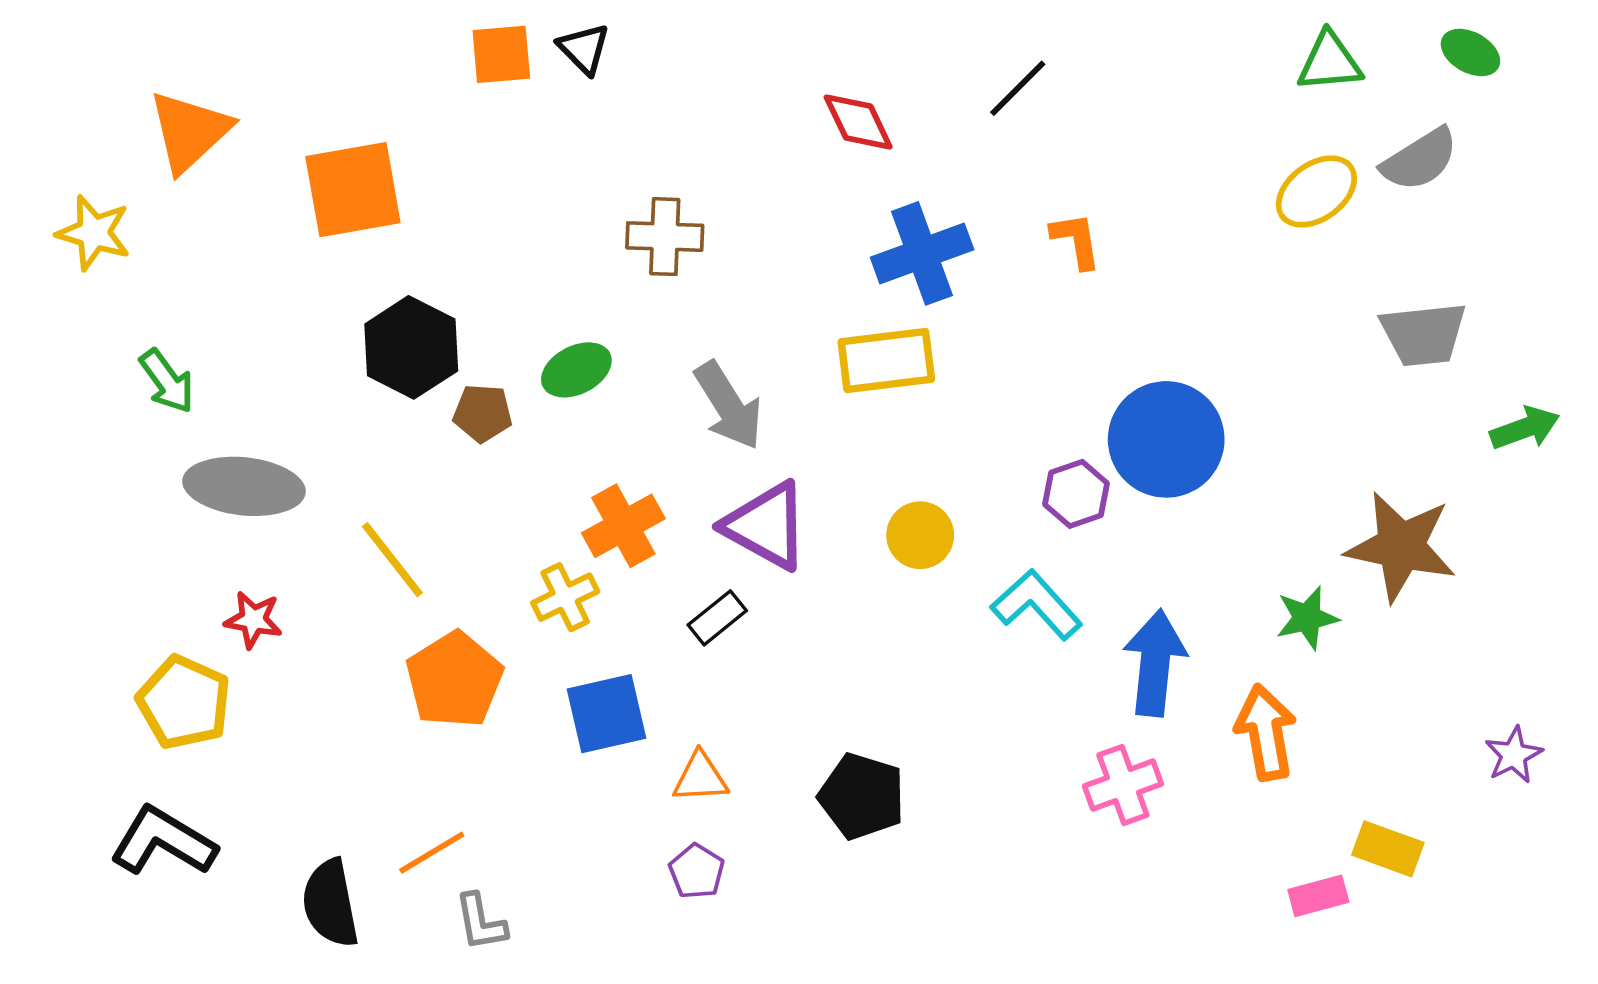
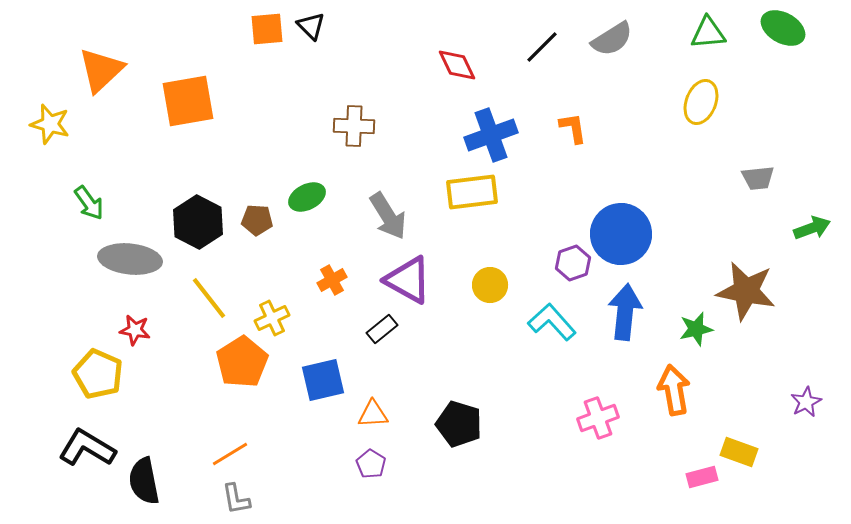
green ellipse: (1470, 53) -> (783, 28), size x1.4
gray semicircle: (1420, 160) -> (612, 39), moved
yellow ellipse: (1316, 191) -> (701, 102), turned -33
gray trapezoid: (1424, 334) -> (758, 178), size x0.7
black hexagon: (411, 347) -> (198, 222), moved
orange cross: (623, 526) -> (332, 280), size x0.7
yellow cross: (565, 597) -> (272, 318), moved
blue arrow: (1155, 663) -> (625, 312), moved
black semicircle: (330, 903) -> (144, 481), moved
gray L-shape: (481, 922) -> (236, 499), moved

